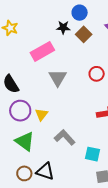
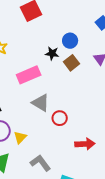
red circle: (97, 74) -> (60, 118), moved
gray triangle: (58, 78) -> (41, 103), turned -36

